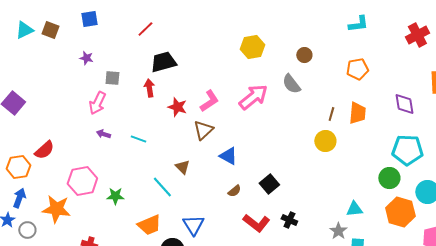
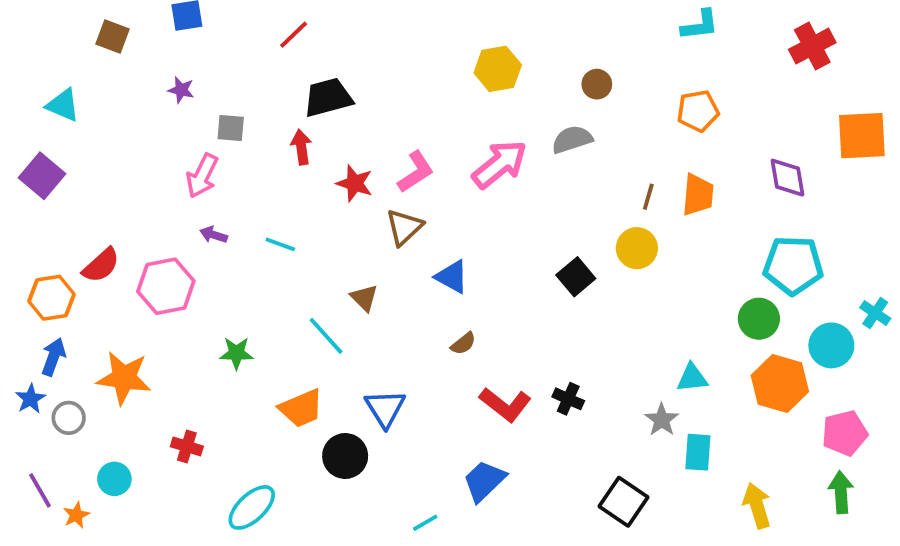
cyan triangle: (24, 30) -> (63, 105), moved, turned 48
gray semicircle: (291, 84) -> (572, 139), turned 110
pink hexagon: (82, 181) -> (166, 286), moved
black square: (269, 184) -> (576, 277), moved

